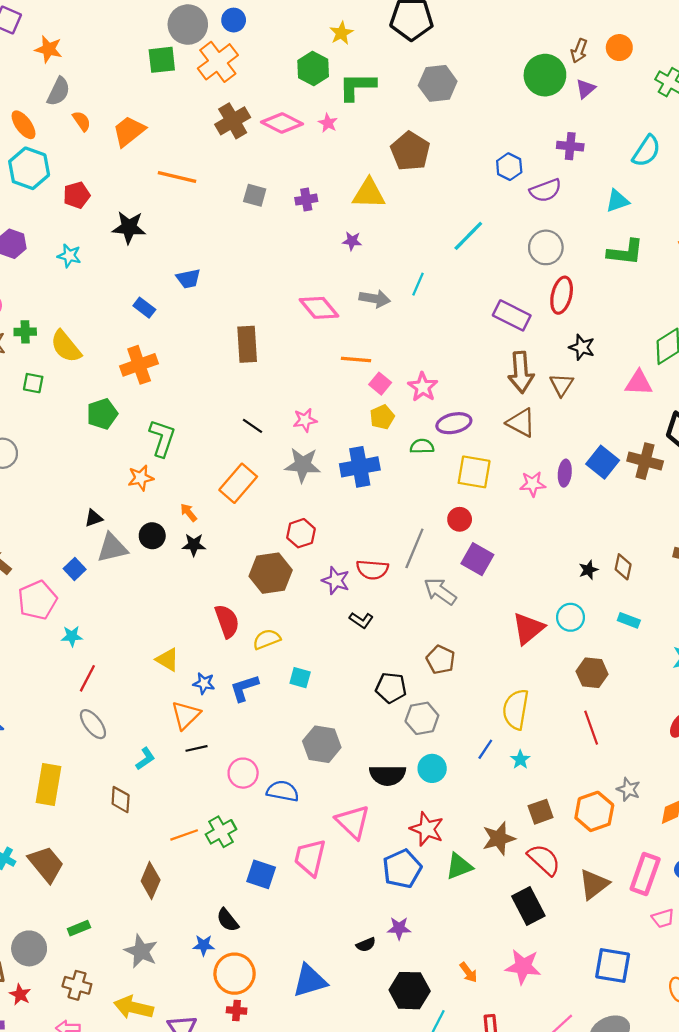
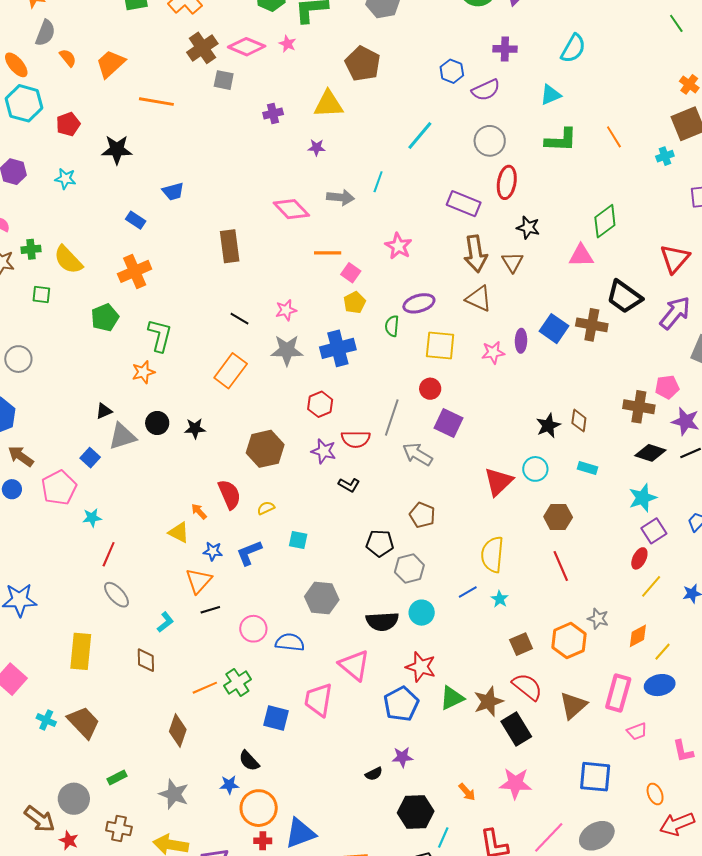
gray square: (255, 195) -> (224, 80), moved
pink star: (423, 387) -> (398, 246), moved
green semicircle: (422, 446) -> (392, 326), turned -80
orange arrow: (189, 512) -> (199, 511), moved
red hexagon: (301, 533) -> (320, 404), moved
black star: (588, 570) -> (548, 426), size x1.4
yellow semicircle: (267, 639) -> (266, 508), size x0.7
blue line: (485, 749) -> (468, 592), turned 30
brown star: (499, 838) -> (488, 702), moved
blue triangle: (310, 981) -> (300, 833), moved

